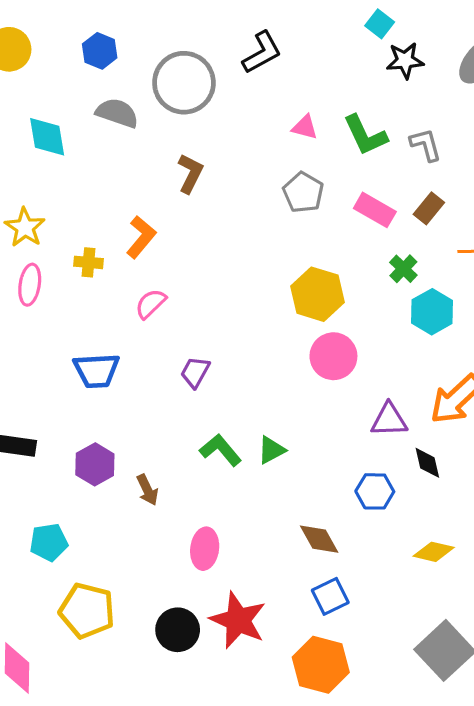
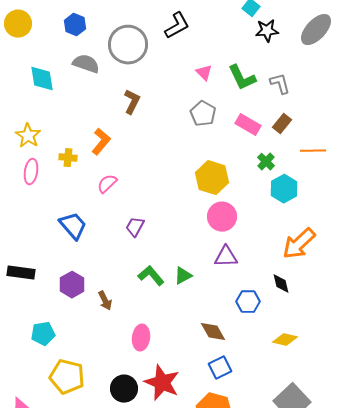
pink triangle: (305, 127) -> (204, 73), turned 30
blue trapezoid: (96, 371) -> (73, 226), turned -128
purple triangle: (389, 420) -> (226, 257), moved

